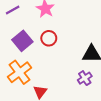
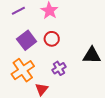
purple cross: (85, 78) -> (59, 68), moved

